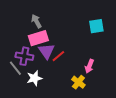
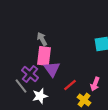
pink rectangle: (38, 38) -> (44, 56), turned -66
purple cross: (24, 56) -> (30, 74), turned 30
red line: (58, 56) -> (70, 85), moved

